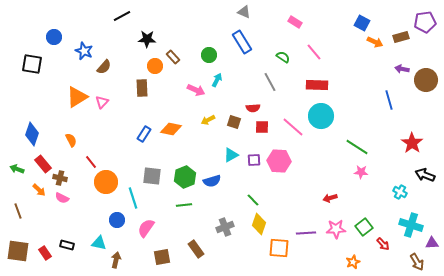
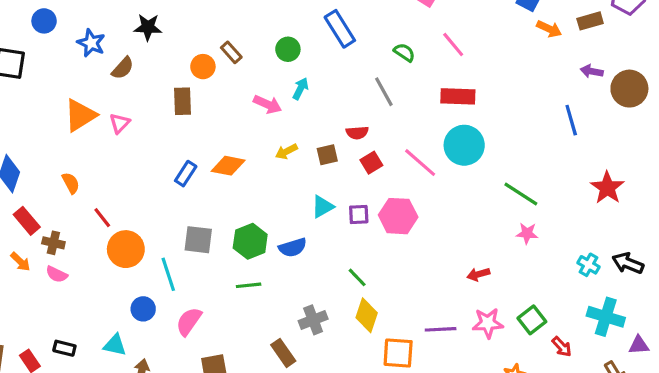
black star: (147, 39) -> (148, 27), moved
brown square: (234, 122) -> (327, 155), turned -32
red square: (262, 127) -> (371, 163), turned -32
black arrow: (425, 175) -> (628, 263), moved
brown rectangle: (196, 249) -> (283, 353), moved

